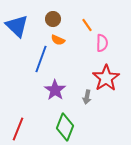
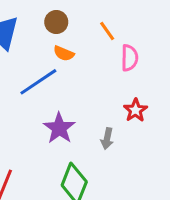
blue line: (41, 59) -> (38, 82), turned 36
red star: (106, 78) -> (136, 110), size x0.6

